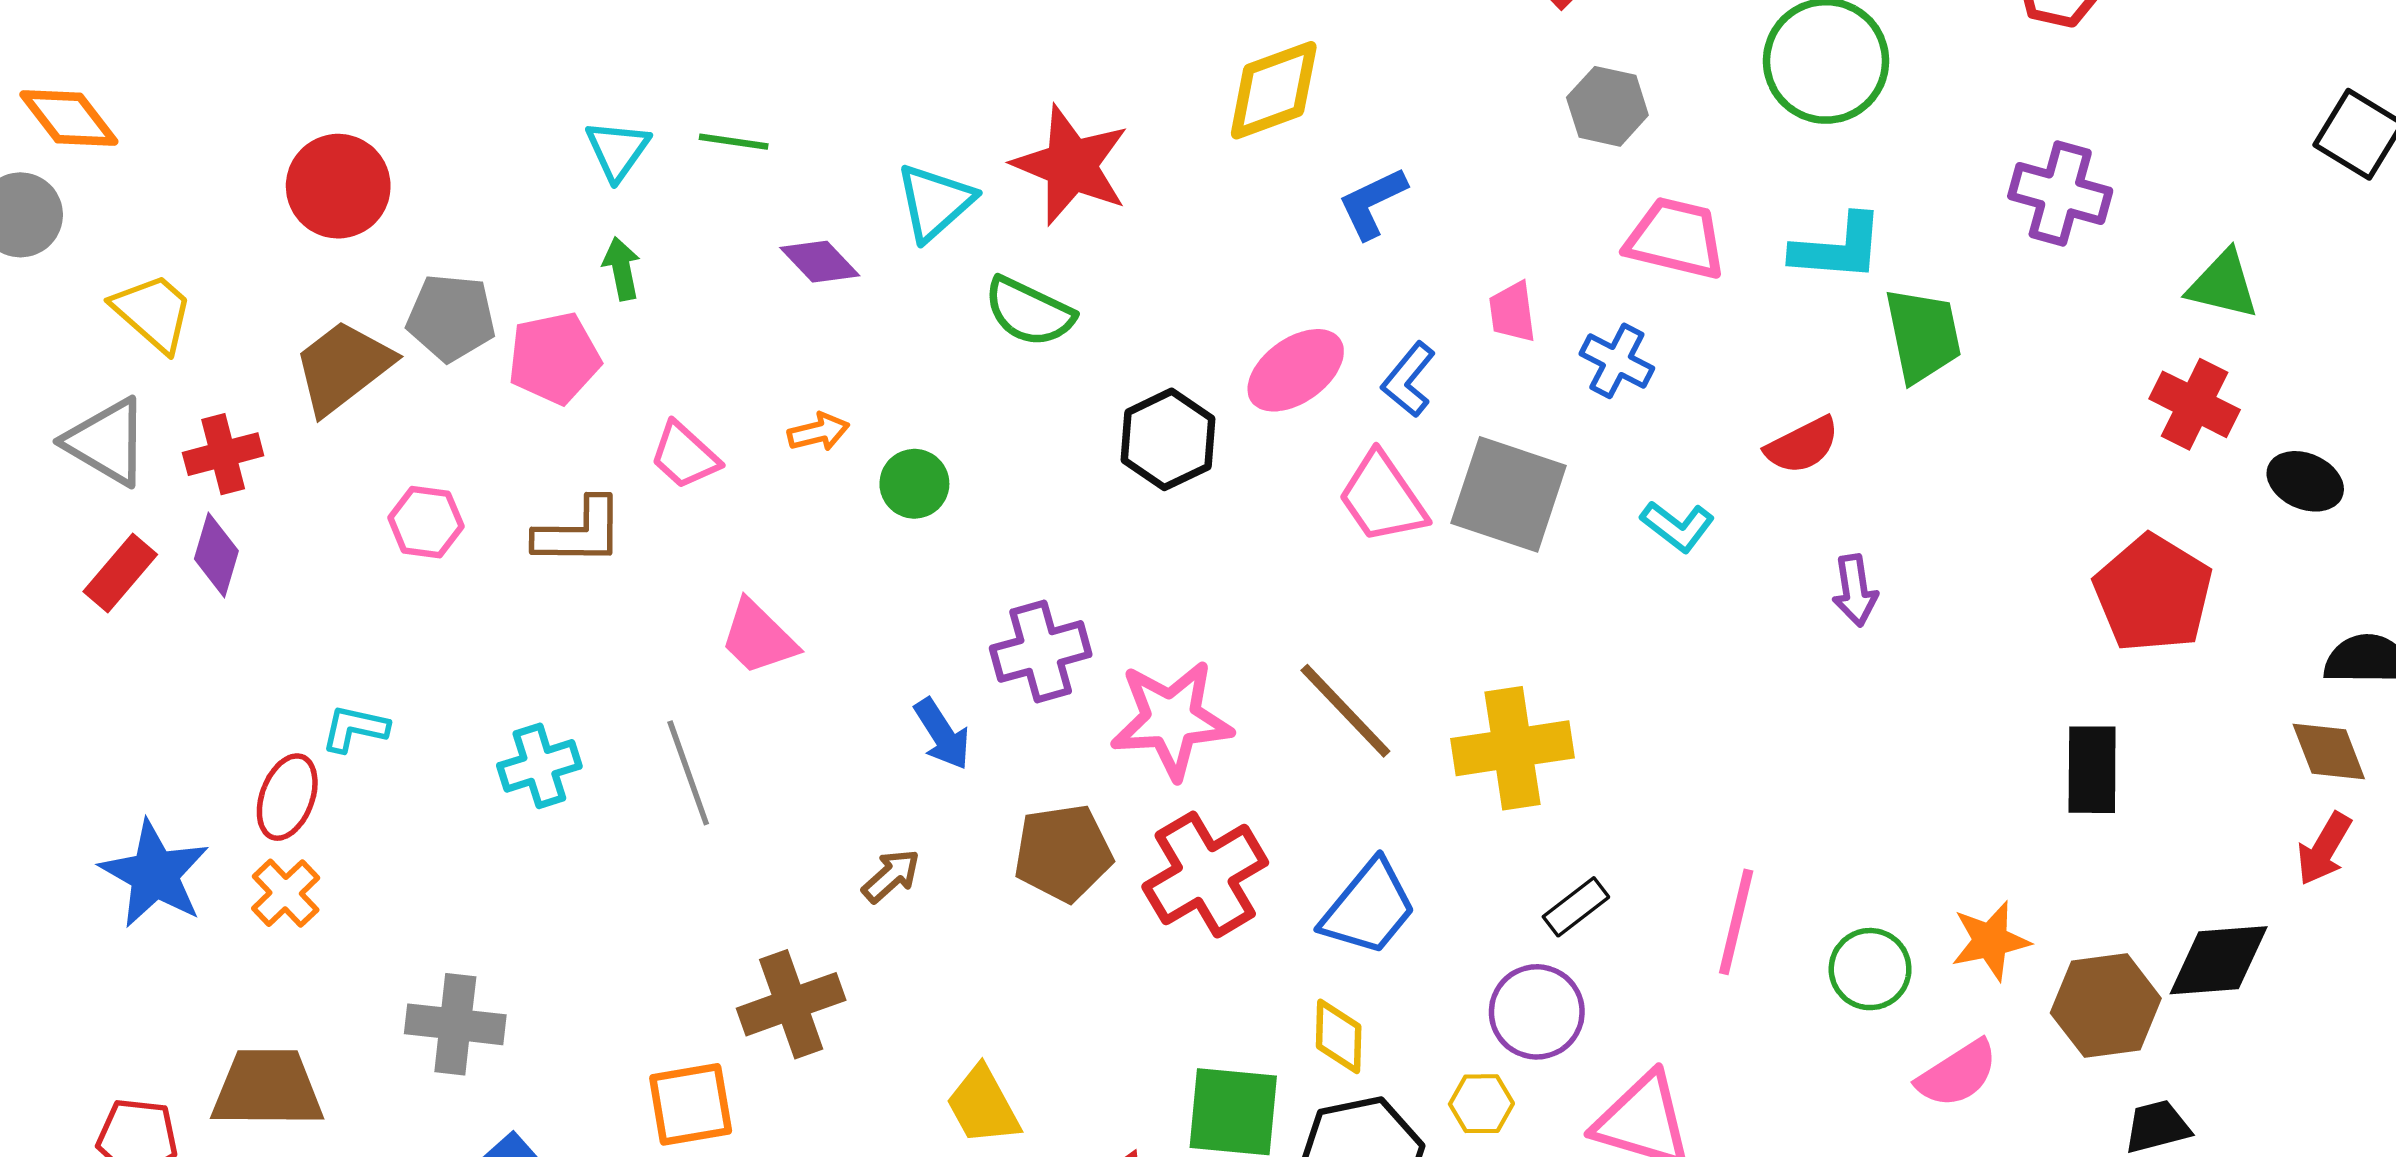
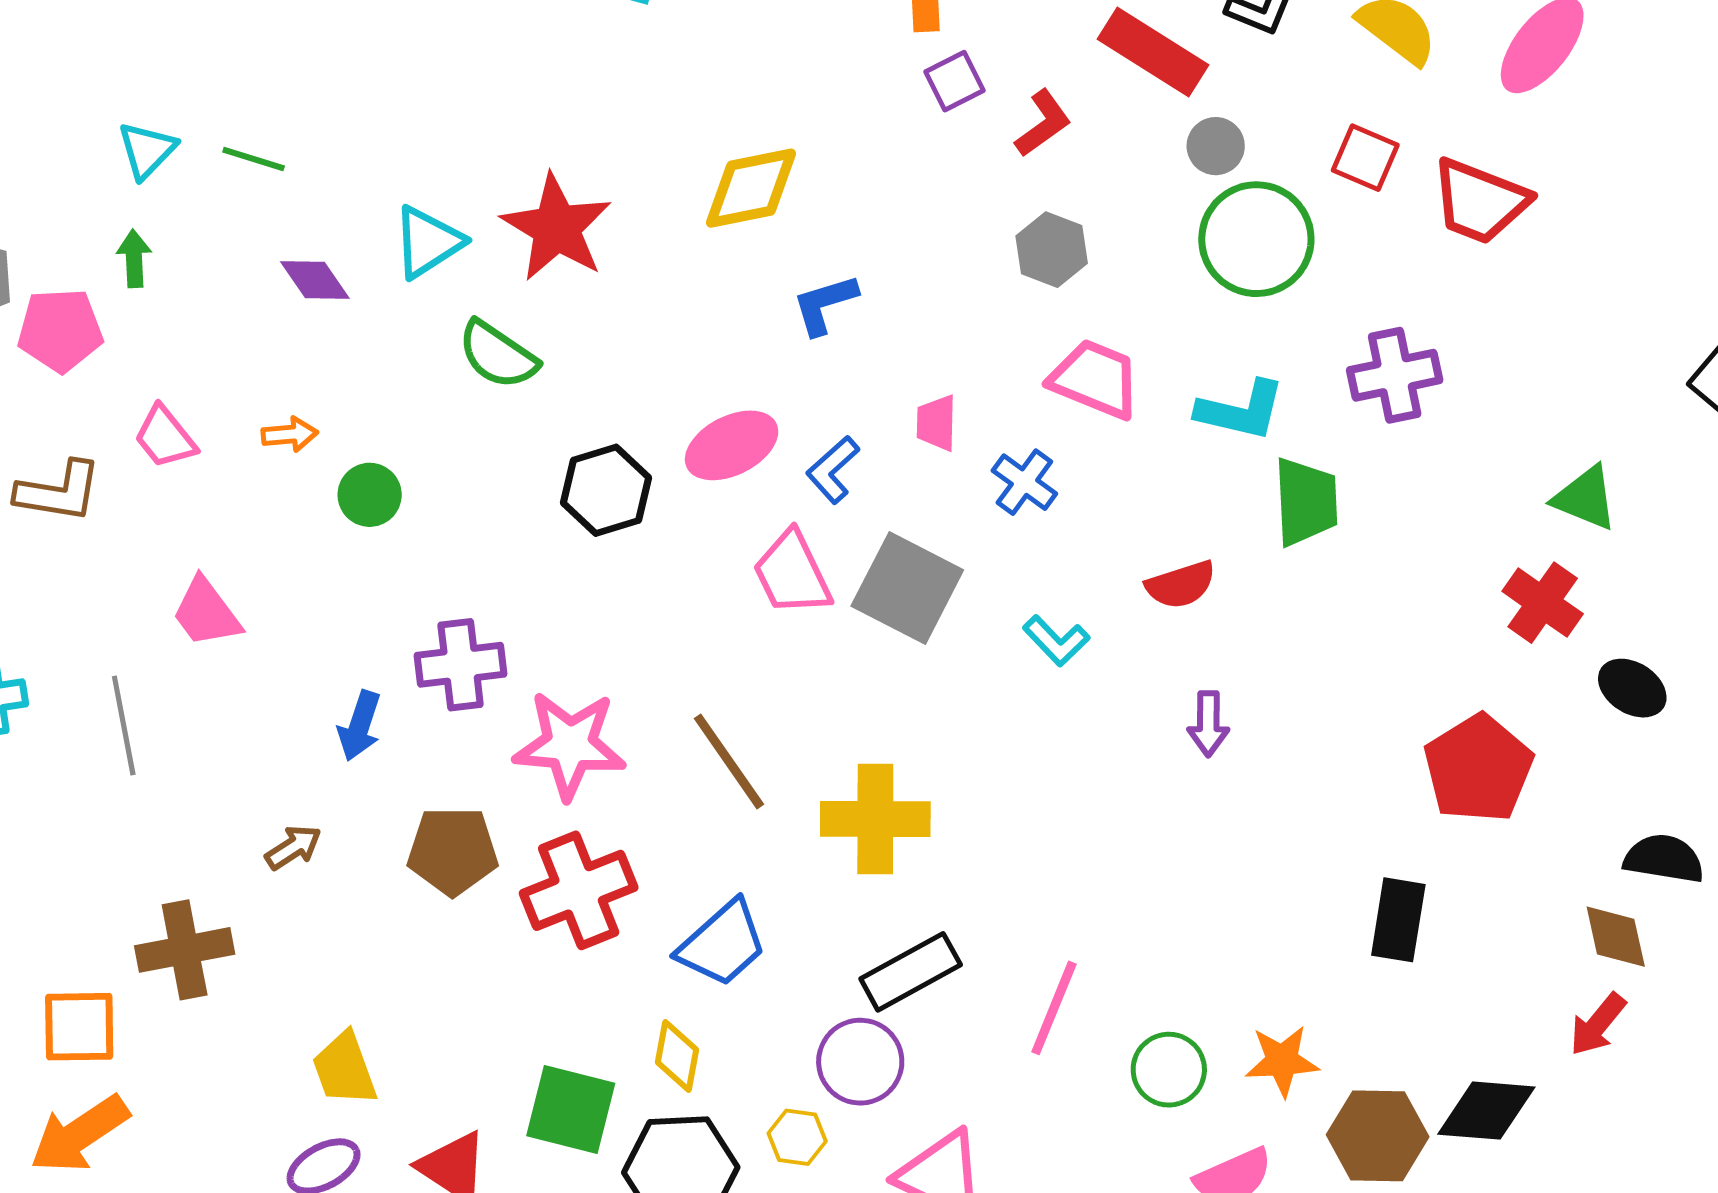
purple cross: (2060, 193) -> (1395, 375), moved, turned -36
blue arrow: (942, 734) -> (360, 726), turned 42
black rectangle: (1576, 907) -> (911, 972), size x1.6

